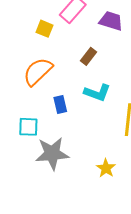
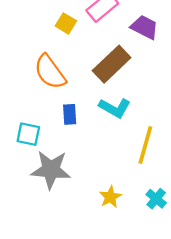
brown rectangle: (89, 56) -> (112, 64), size x1.8
orange semicircle: (38, 72) -> (50, 72), turned -92

